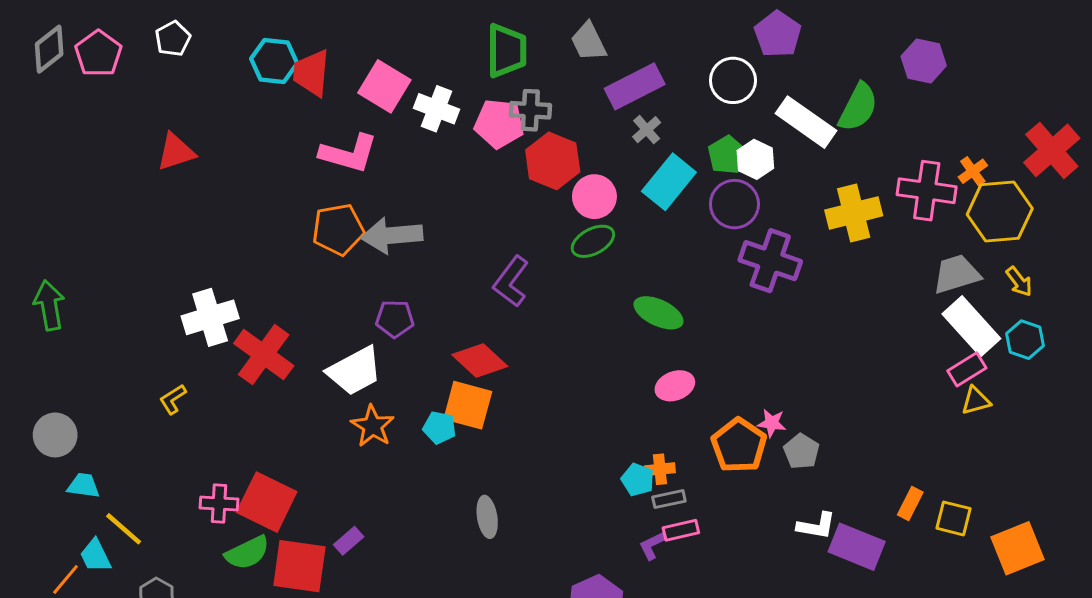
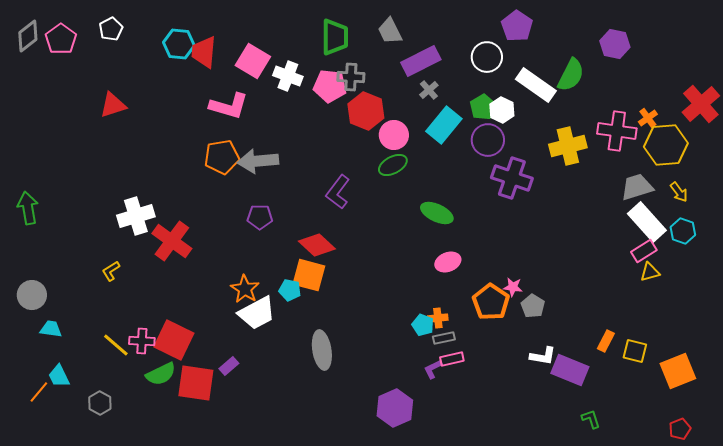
white trapezoid: (355, 371) -> (257, 313), moved
gray ellipse: (487, 517) -> (322, 350), size x1.4
yellow line: (124, 529) -> (116, 345), moved

